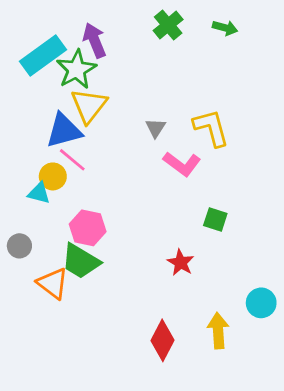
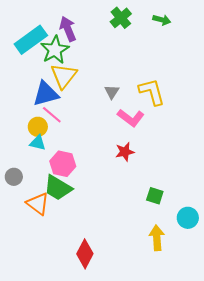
cyan triangle: (39, 193) -> (38, 143), moved
green square: (215, 220) -> (155, 196), moved
red star: (181, 263) -> (125, 152), moved, turned 30
red diamond: (163, 340) -> (85, 254), moved

